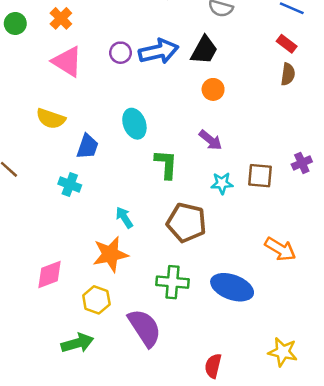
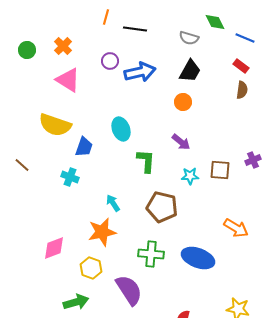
black trapezoid: (204, 50) -> (190, 71), moved
purple circle: (121, 53) -> (110, 61), moved
yellow semicircle: (51, 119) -> (55, 125), size x1.4

